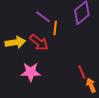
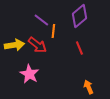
pink star: (31, 72) -> (29, 74), turned 30
red line: (82, 72) -> (79, 48), moved

